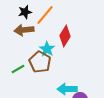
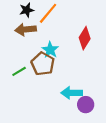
red diamond: (65, 36) -> (85, 38), moved

